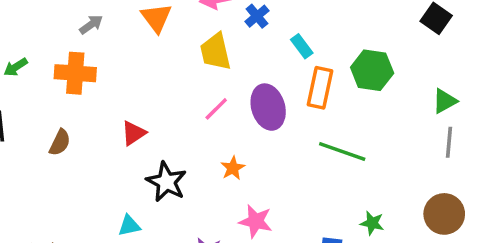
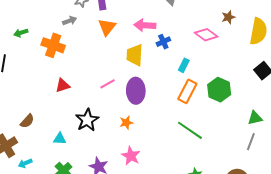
cyan rectangle: (302, 46) -> (184, 65), turned 48
purple ellipse: (268, 107) -> (136, 91), moved
pink line: (216, 109) -> (108, 84), moved
red triangle: (134, 133) -> (63, 85), moved
brown semicircle: (60, 142) -> (27, 121), moved

